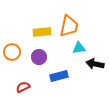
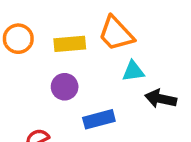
orange trapezoid: (69, 26) -> (116, 34), turned 125
orange circle: (12, 52) -> (18, 39), moved

